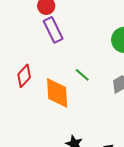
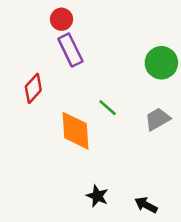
red diamond: (24, 76) -> (33, 88), moved

